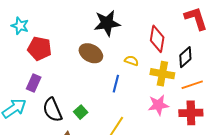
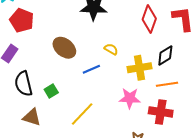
red diamond: (157, 39) -> (149, 19), moved
brown ellipse: (91, 53) -> (64, 48), moved
yellow cross: (162, 74) -> (139, 68), turned -30
blue line: (116, 84) -> (91, 69), turned 42

